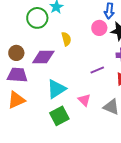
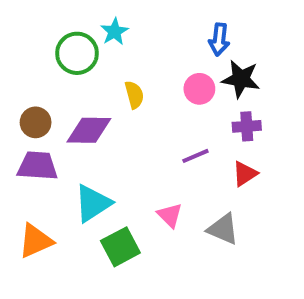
pink circle: (99, 28) -> (199, 89), moved
cyan triangle: (56, 89) -> (93, 203), moved
orange triangle: (16, 100) -> (36, 241), moved

